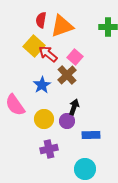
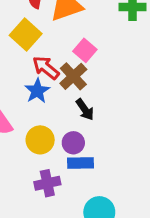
red arrow: (48, 54) -> (46, 68), moved
black arrow: (74, 107) -> (85, 110), moved, turned 126
blue rectangle: (91, 135) -> (81, 163), moved

